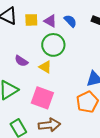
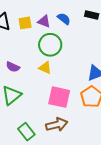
purple semicircle: (21, 61) -> (13, 67), moved
pink square: (42, 98) -> (59, 97), moved

